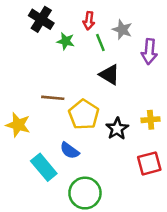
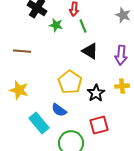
gray star: (122, 30) -> (123, 15), moved
purple arrow: (149, 51) -> (121, 55), moved
brown line: (53, 98) -> (22, 51), moved
red square: (149, 163) -> (99, 125), moved

